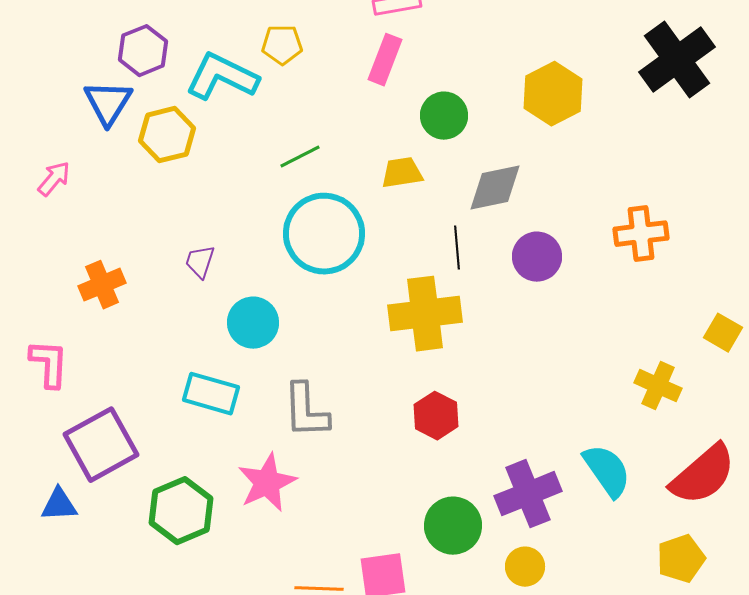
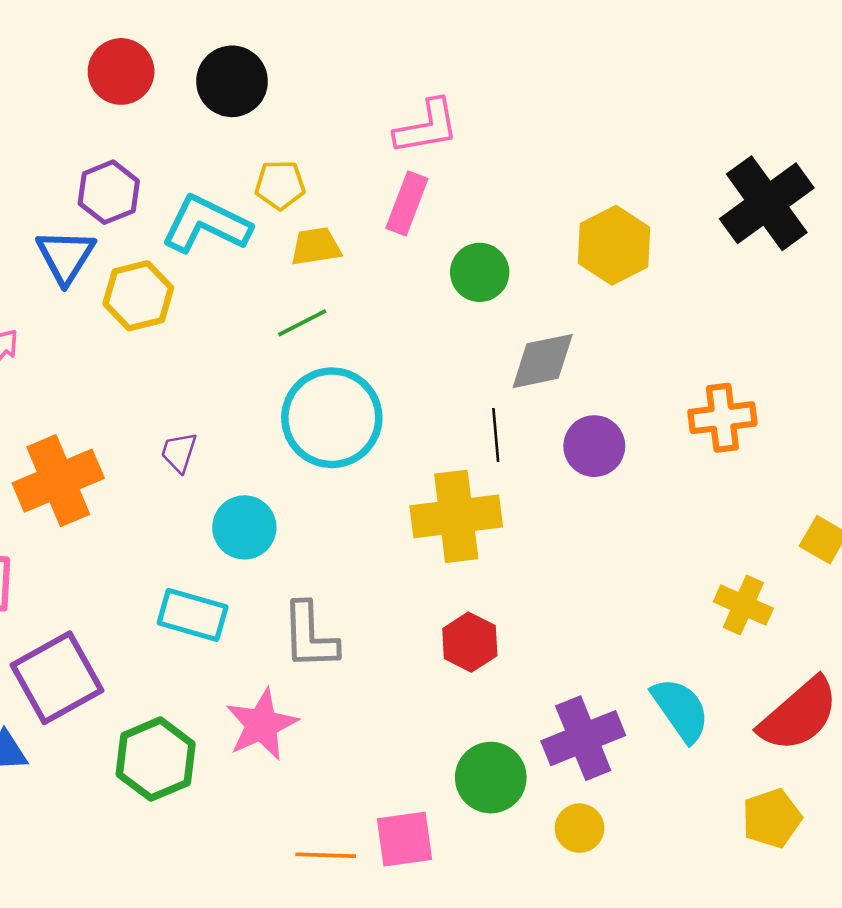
yellow trapezoid: (402, 173) -> (316, 246), moved
orange cross: (102, 285) -> (58, 481), size x1.5

